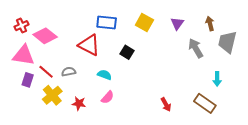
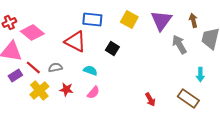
purple triangle: (177, 24) -> (161, 20), size x1.6
purple rectangle: (28, 80) -> (15, 76), turned 40
red star: (79, 103) -> (66, 90), moved

